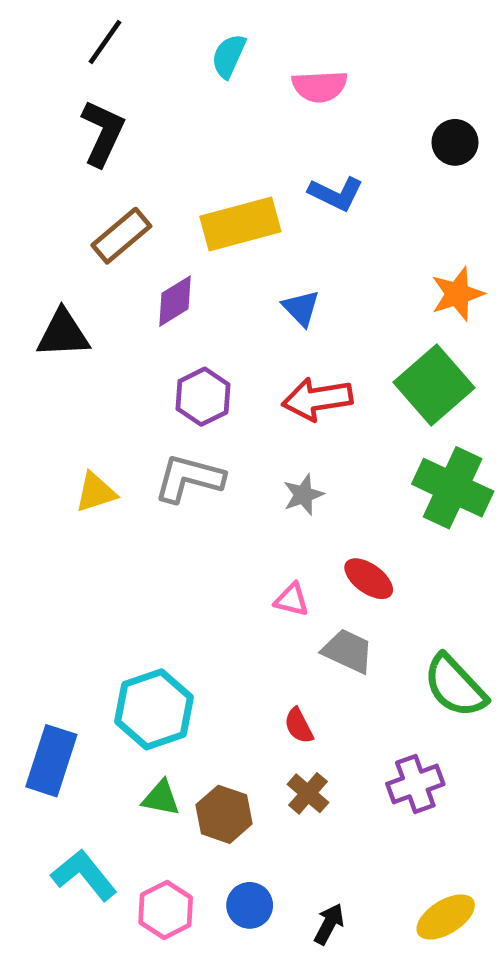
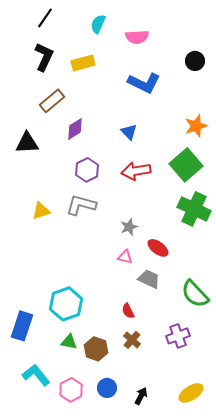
blue L-shape: (336, 194) -> (144, 83), size x1.4
yellow rectangle: (240, 224) -> (83, 63), moved, size x0.7
gray star: (303, 495) -> (129, 227), moved

